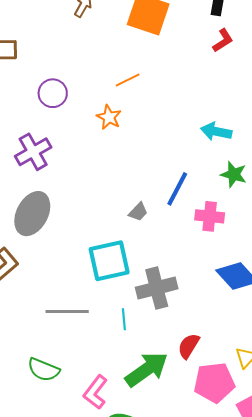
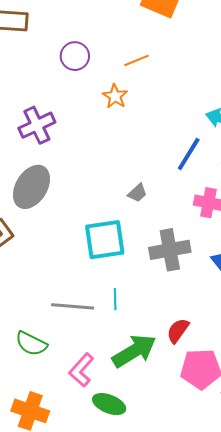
purple circle: (53, 93) -> (75, 56), moved
blue line: (177, 189) -> (189, 154), moved
gray cross: (157, 288) -> (170, 250), moved
gray line: (67, 312) -> (73, 306), moved

